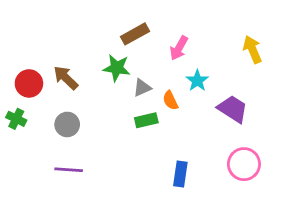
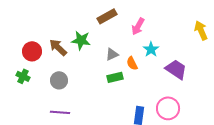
yellow arrow: (252, 50) -> (201, 30), moved
green star: (117, 68) -> (81, 40), moved
pink circle: (244, 164) -> (168, 108), moved

